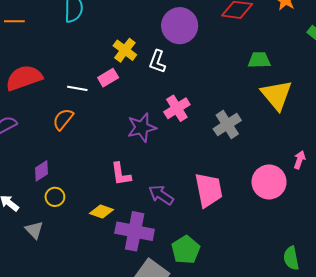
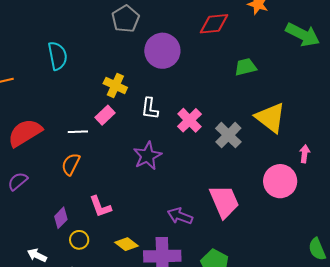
white L-shape: (157, 62) -> (150, 109), moved
yellow triangle: (277, 95) -> (270, 118), moved
pink cross: (177, 108) -> (189, 120), moved
pink L-shape: (121, 174) -> (100, 207), moved
yellow diamond: (101, 211) -> (126, 244), turned 30

